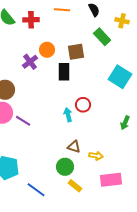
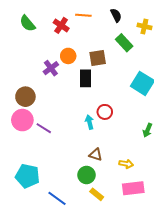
red cross: (31, 20) -> (61, 25), moved, turned 35
yellow arrow: (96, 156) -> (126, 164), moved

